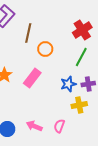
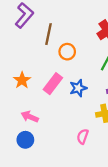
blue star: (68, 84) -> (78, 88), moved
pink arrow: (34, 126) -> (30, 117), moved

